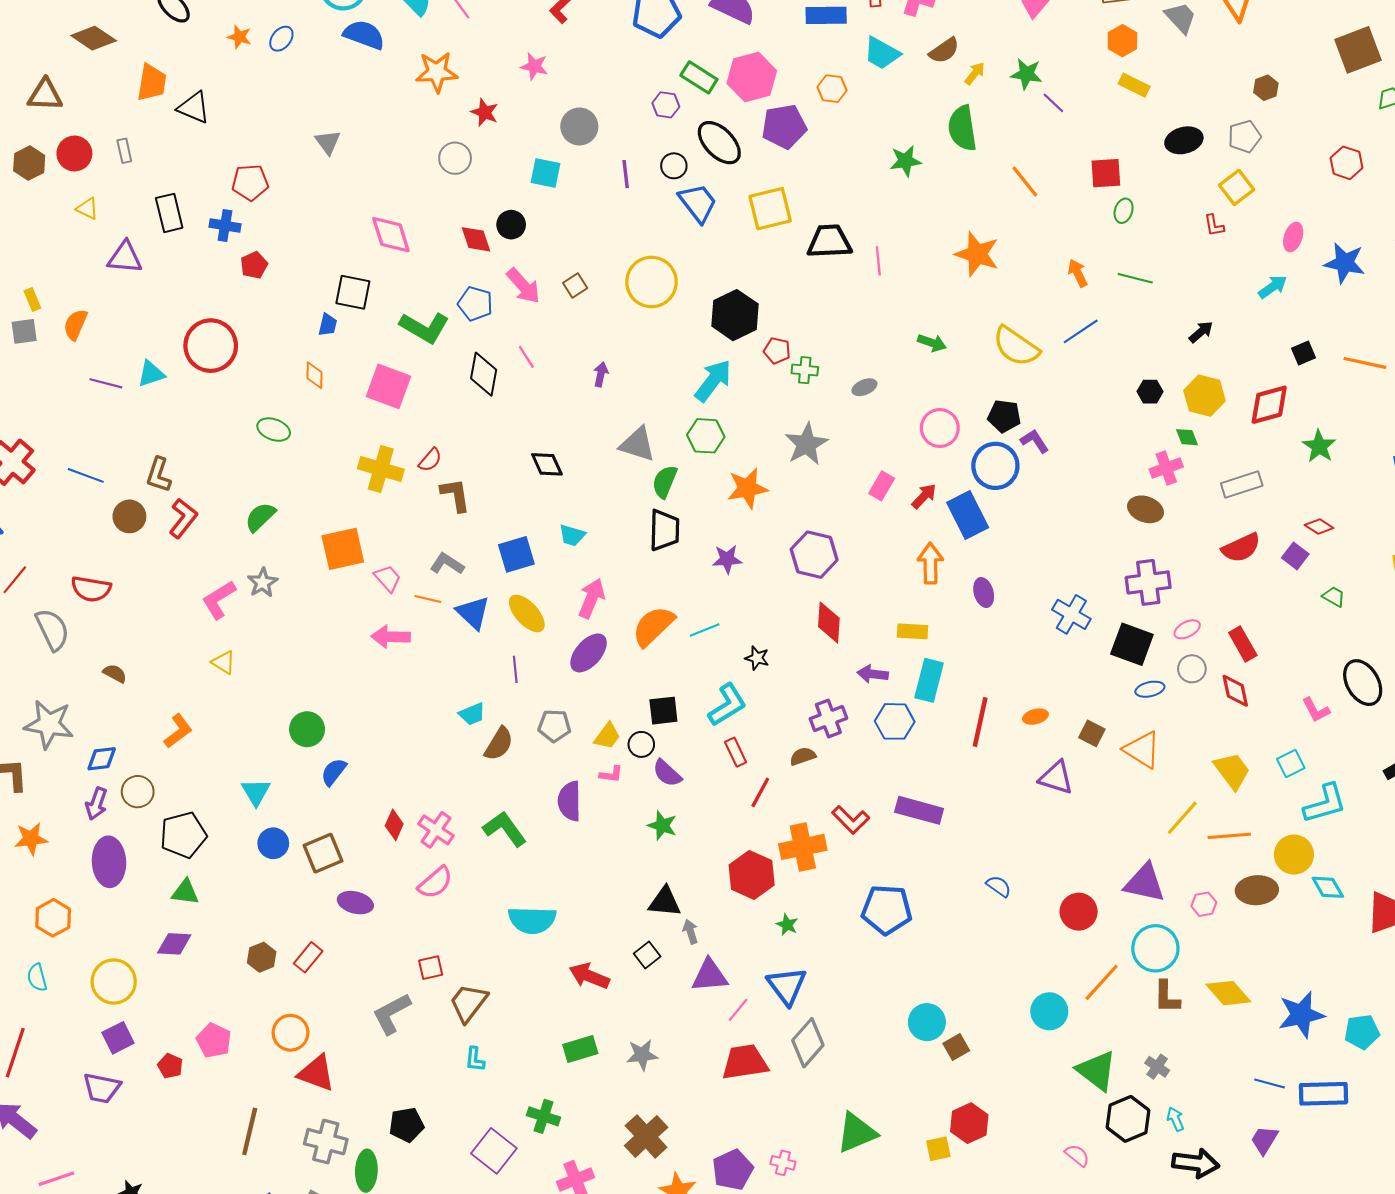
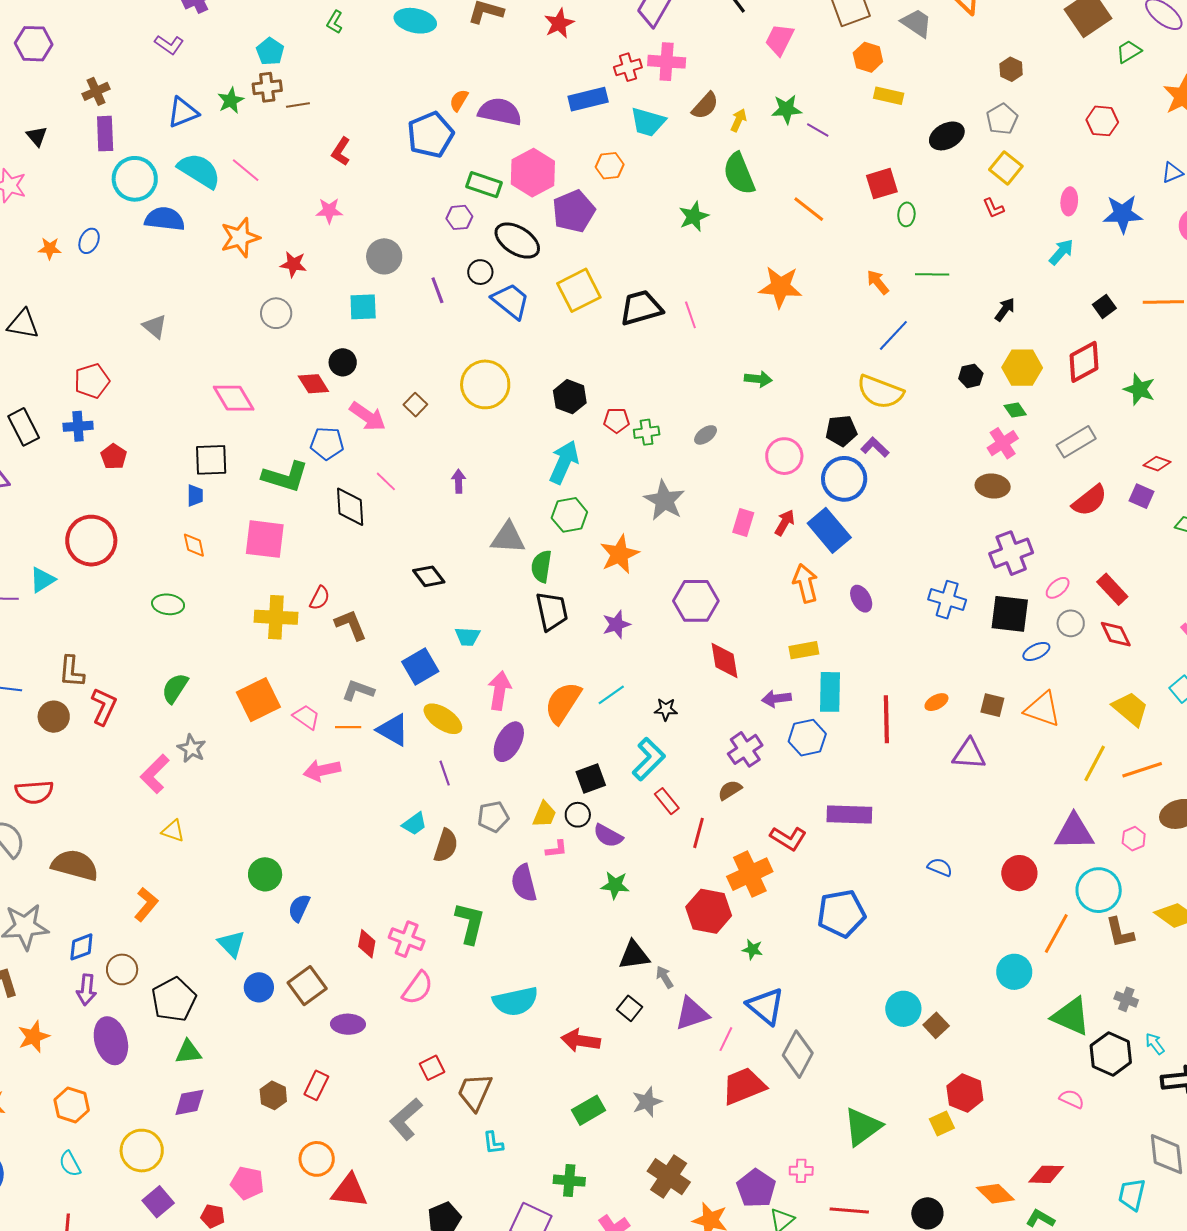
black hexagon: (735, 315) -> (570, 397), size x0.7
yellow semicircle: (1016, 346) -> (880, 392), moved
brown semicircle: (115, 673) -> (75, 865), size x2.0
green L-shape: (505, 829) -> (470, 923), turned 63

